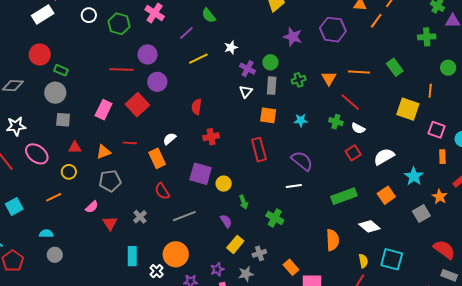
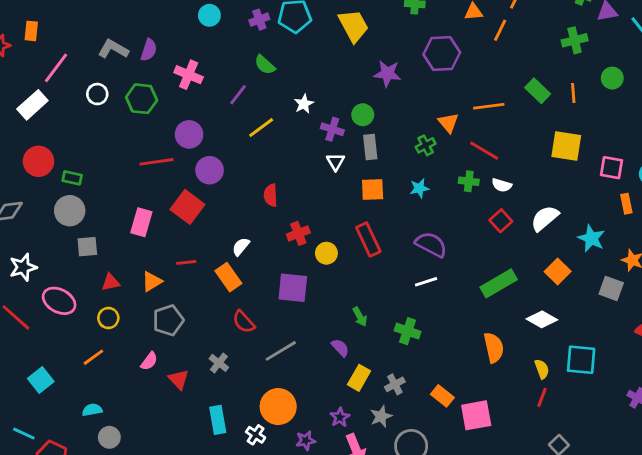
green cross: (299, 80) -> (426, 145), moved
orange line: (430, 91) -> (573, 93), moved
yellow circle: (224, 184) -> (326, 253), moved
gray square: (421, 214) -> (611, 288), turned -30

